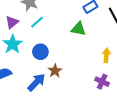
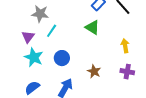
green triangle: (78, 29) -> (92, 27), turned 35
brown star: (55, 71) -> (94, 71), moved

